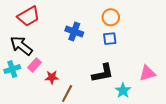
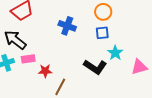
pink rectangle: (35, 65) -> (28, 59), turned 40
black L-shape: (103, 73) -> (95, 67), turned 45
cyan star: (123, 90) -> (115, 53), moved

